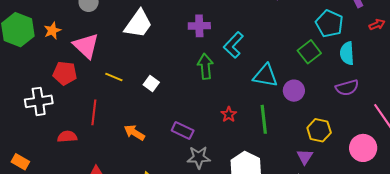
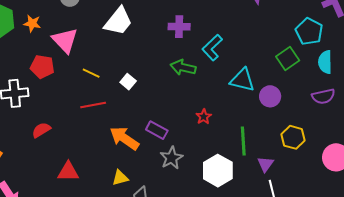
orange star: (52, 31) -> (32, 23), turned 30
green arrow: (205, 66) -> (183, 67), turned -75
red line: (94, 112) -> (93, 105), moved, turned 70
green line: (264, 119) -> (243, 141), moved
orange arrow: (134, 133) -> (124, 138), moved, size x1.4
red semicircle: (67, 137) -> (41, 130), turned -30
gray star: (199, 157) -> (171, 158), turned -30
purple triangle: (305, 157) -> (265, 164), moved

